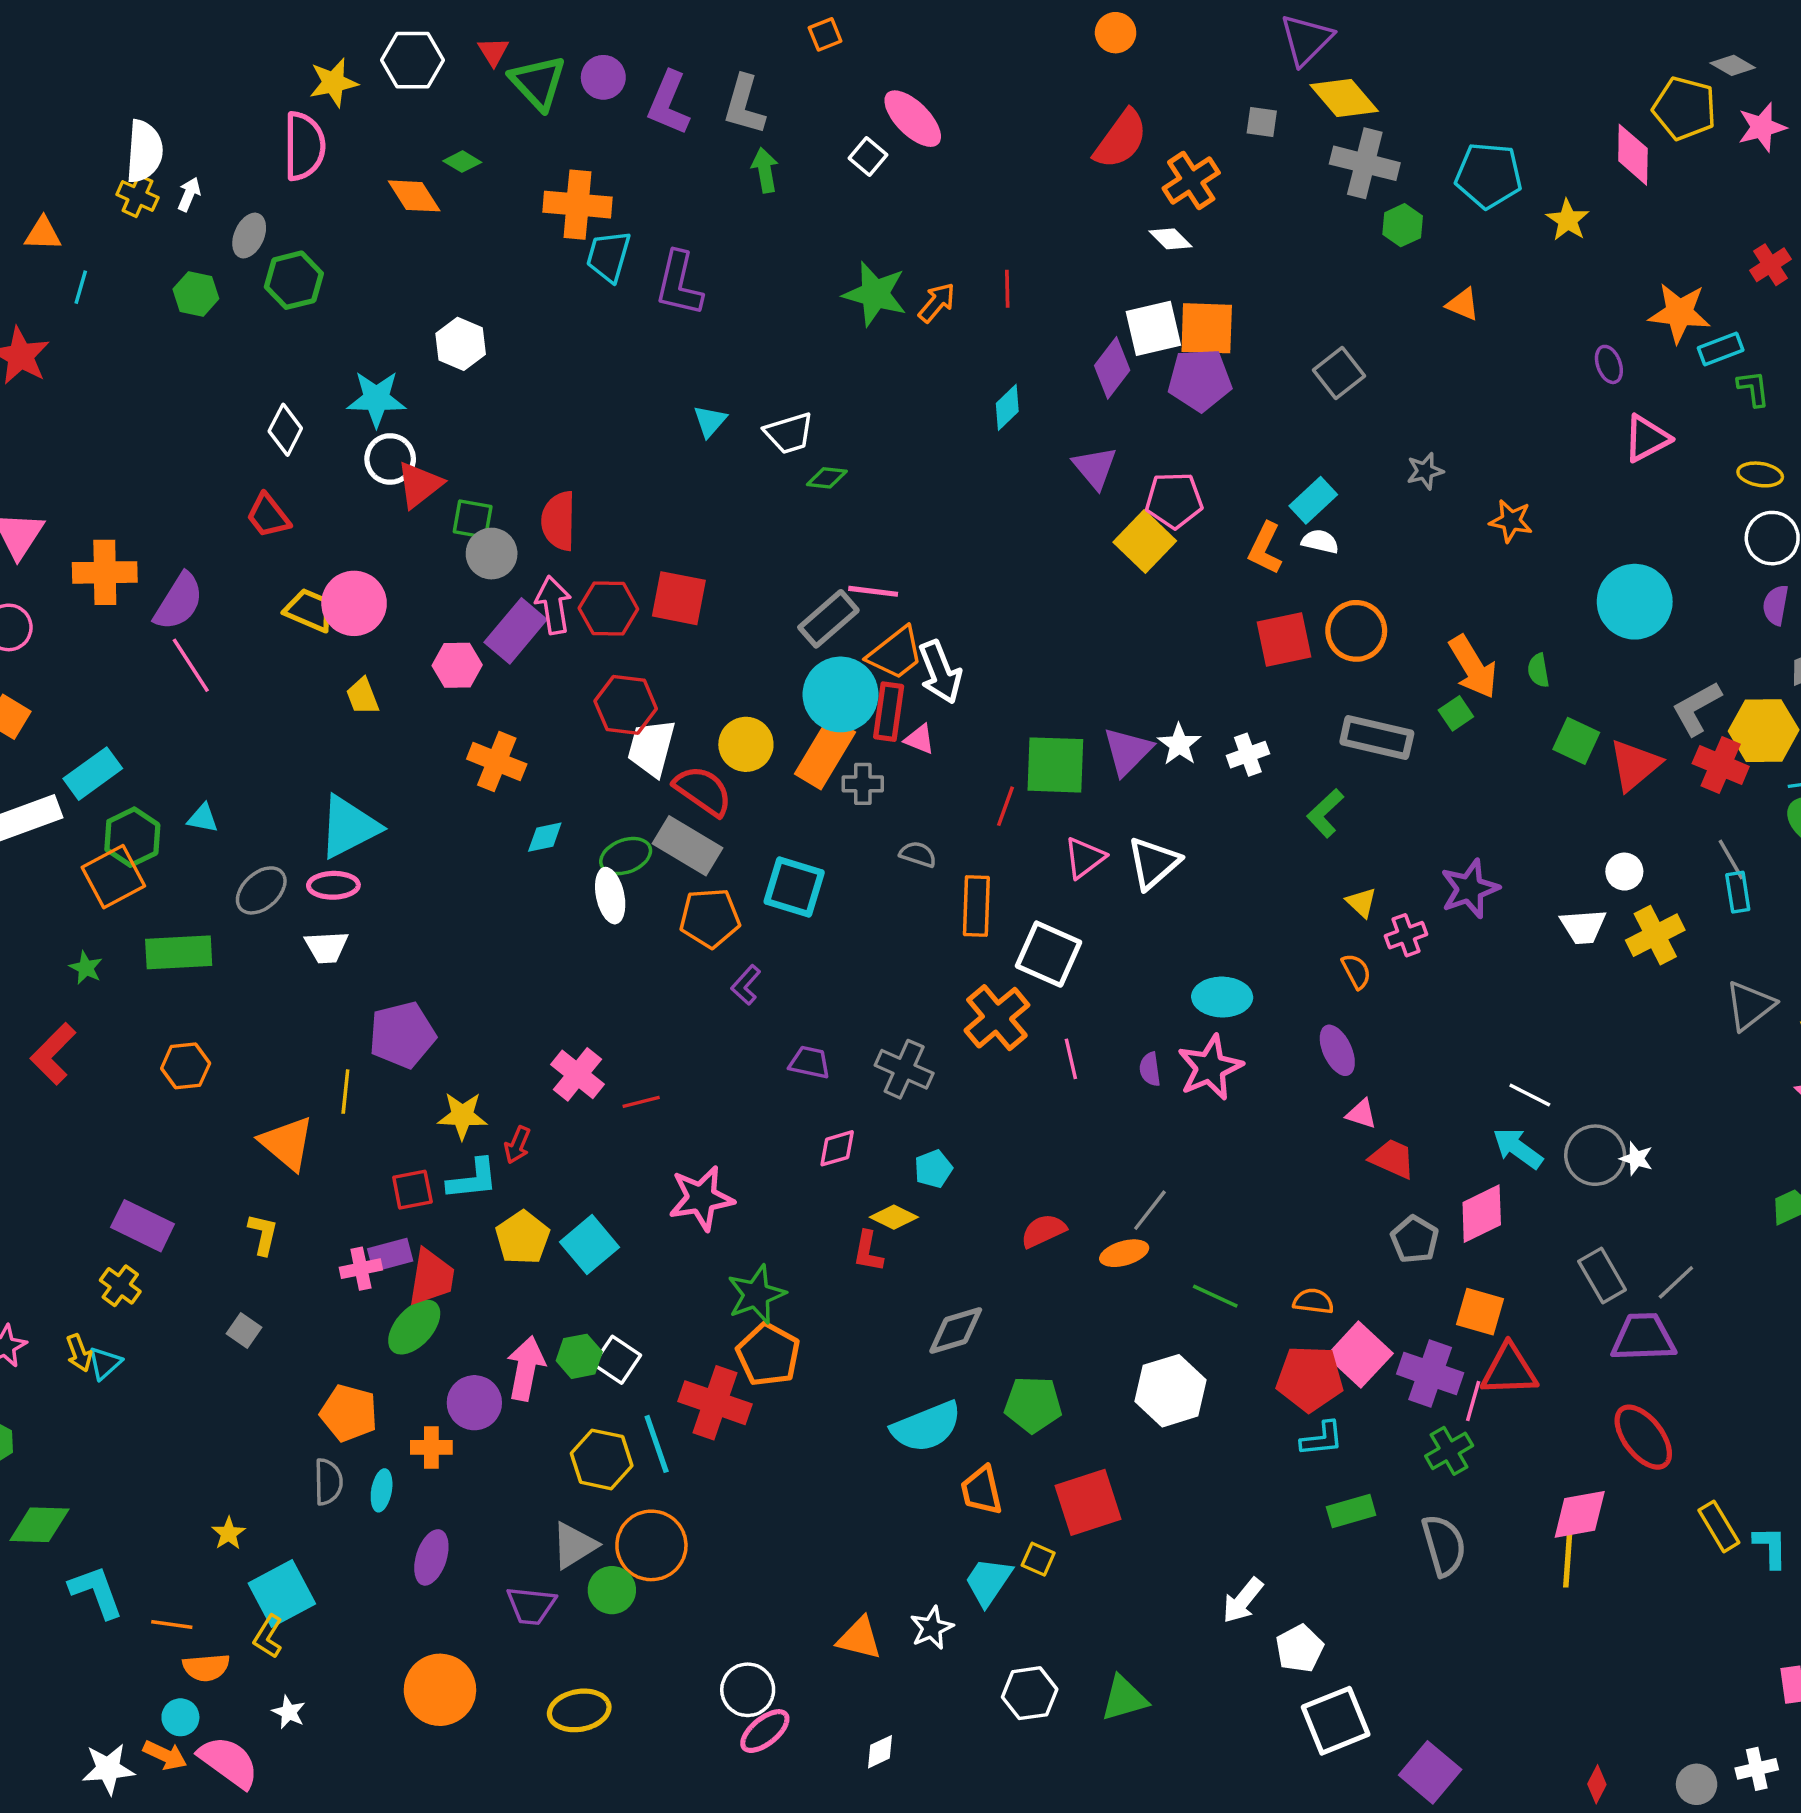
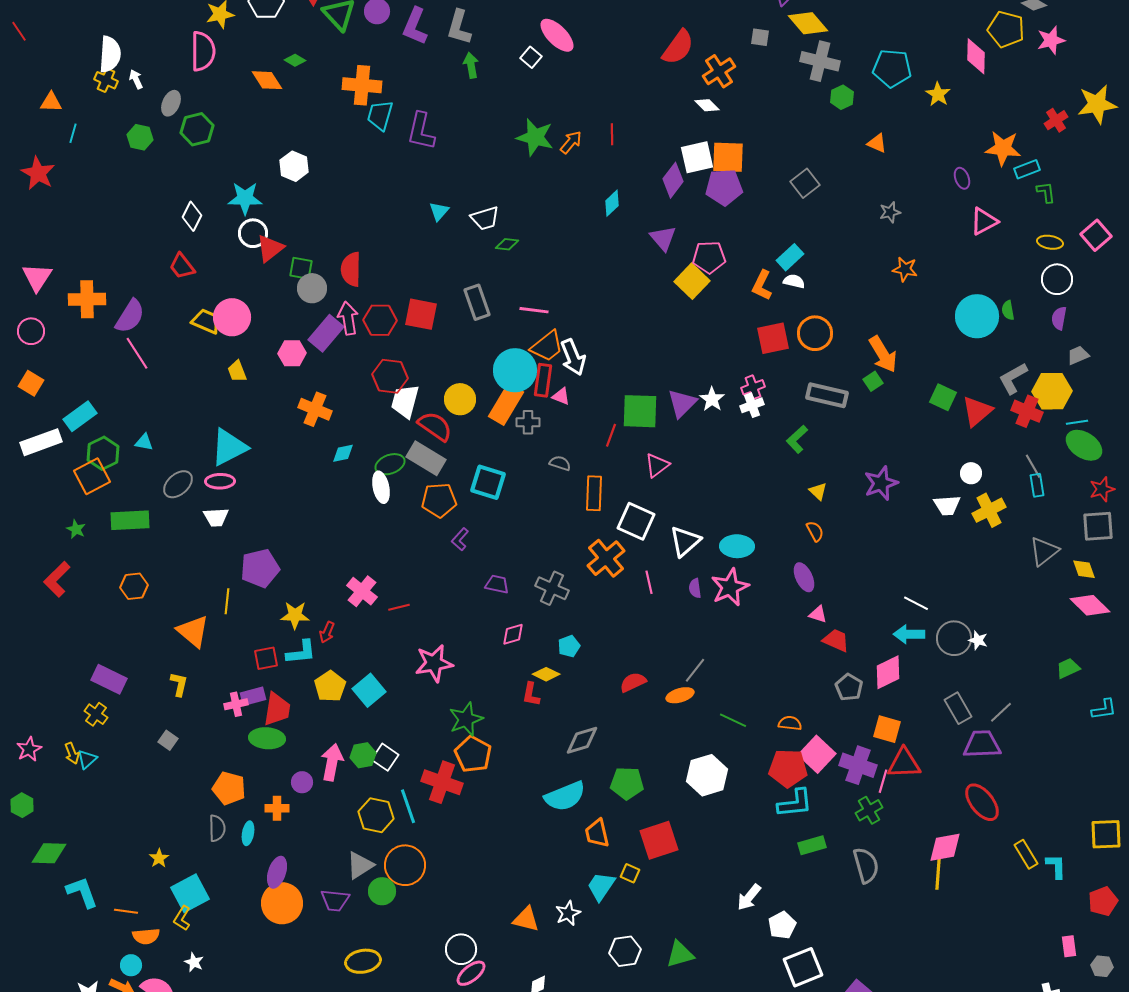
white arrow: (189, 194) -> (136, 79), turned -48
gray star: (1425, 471) -> (890, 212), moved
gray rectangle: (828, 619) -> (477, 302), moved, turned -68
green semicircle: (1538, 670) -> (1008, 310), moved
white triangle: (1153, 863) -> (685, 541), moved
pink cross: (1406, 935) -> (753, 387), moved
cyan arrow: (1518, 1148) -> (909, 634), turned -36
green ellipse: (414, 1327) -> (267, 738), turned 52
purple circle: (474, 1403) -> (302, 782), size x0.7
cyan L-shape: (1322, 1439) -> (795, 803), size x1.4
orange circle: (440, 1690) -> (282, 903), moved

